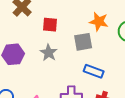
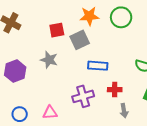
red square: (50, 25) -> (57, 30), moved

